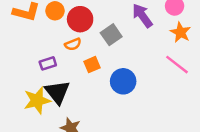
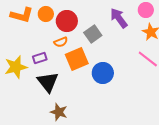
orange square: (92, 65) -> (77, 59), size x1.6
yellow star: (37, 100) -> (16, 67), moved

